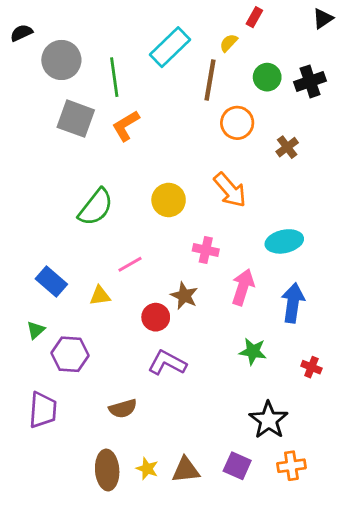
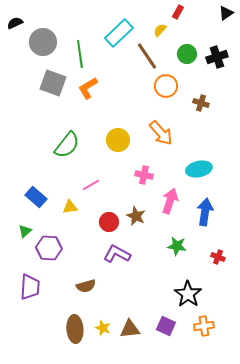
brown line: (210, 80) -> (147, 56), turned -44
brown cross: (287, 147) -> (201, 103), turned -35
brown star: (184, 296) -> (136, 216), moved

